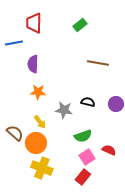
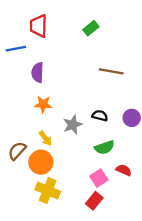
gray star: (64, 110) -> (73, 125), turned -30
brown semicircle: (15, 133) -> (17, 151), turned -90
green semicircle: (83, 136) -> (104, 147), moved

